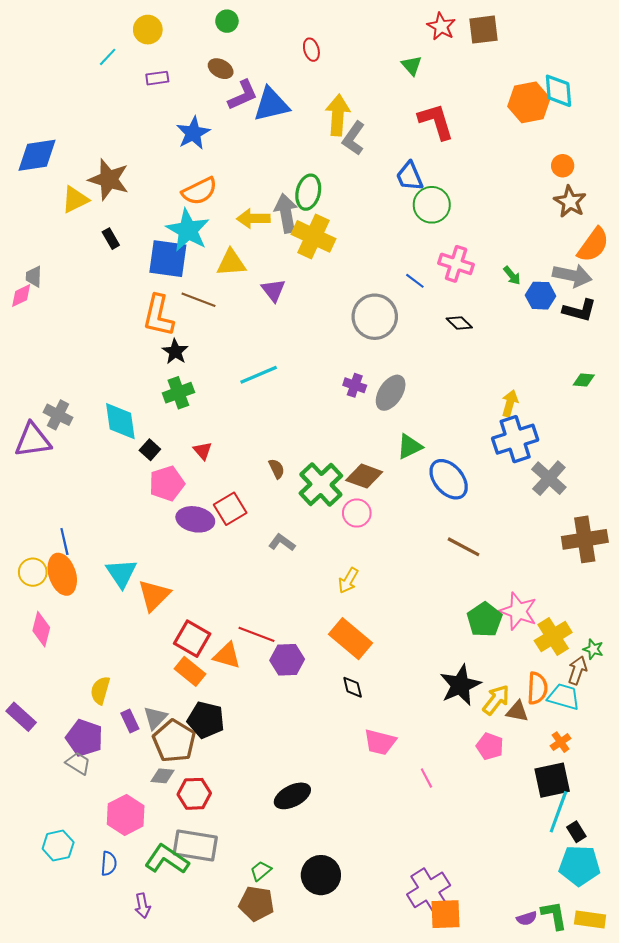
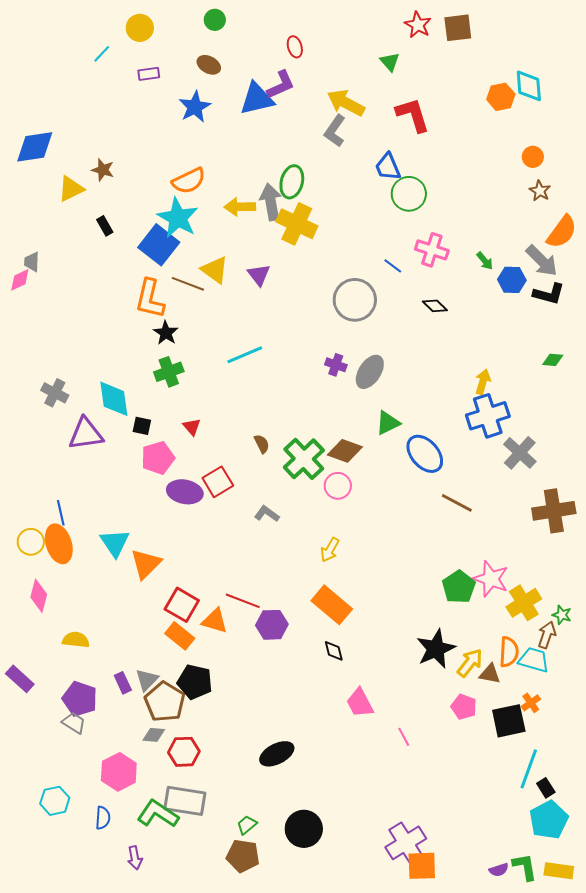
purple L-shape: (243, 95) -> (281, 85), moved
orange hexagon: (529, 102) -> (501, 97), size x0.7
yellow arrow: (338, 115) -> (346, 103), moved, turned -66
blue star: (193, 133) -> (195, 107), moved
brown star: (109, 179) -> (103, 170), size x0.6
brown star: (570, 202) -> (540, 191), size x0.7
blue square: (168, 259) -> (159, 245), turned 30
yellow triangle: (231, 263) -> (215, 270), moved, turned 40
gray arrow: (572, 276) -> (542, 261), turned 33
purple triangle: (33, 440) -> (86, 434), moved
black square: (150, 450) -> (142, 426), turned -30
brown line: (463, 547) -> (457, 503), moved
yellow semicircle: (100, 690) -> (76, 640), moved, turned 80
pink trapezoid: (380, 742) -> (360, 703), turned 48
black square: (552, 780) -> (509, 721), moved
cyan pentagon: (580, 866) -> (549, 820), turned -30

